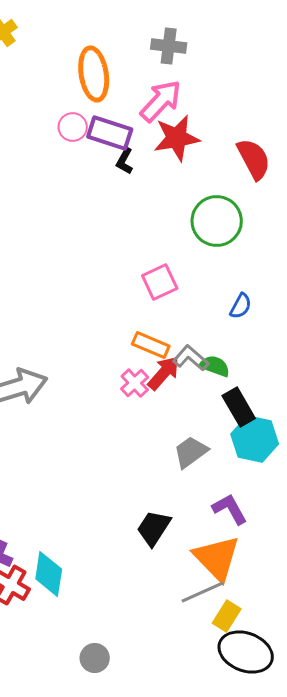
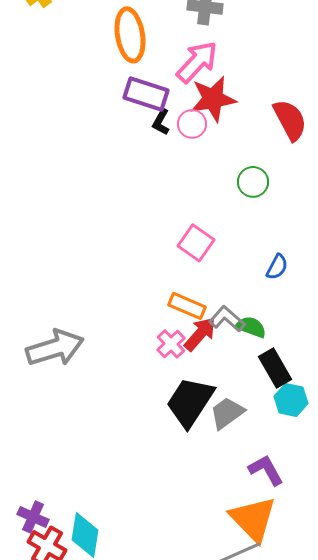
pink circle: (73, 127) -> (192, 124), moved
green circle: (217, 221) -> (253, 182), size x0.6
pink square: (160, 282) -> (196, 243), turned -30
cyan hexagon: (255, 439) -> (291, 400), size x0.7
black trapezoid: (154, 528) -> (190, 402), moved, size x1.4

